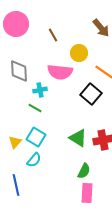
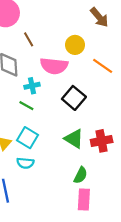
brown line: (53, 35) -> (29, 39), moved
black square: (91, 94) -> (74, 98), moved
cyan semicircle: (34, 160) -> (25, 163), turned 56

